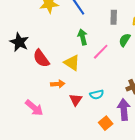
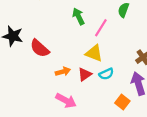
yellow triangle: (72, 63) -> (94, 53), moved
red triangle: (76, 100) -> (85, 74), moved, turned 32
pink arrow: (34, 108) -> (66, 101), moved

